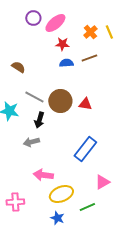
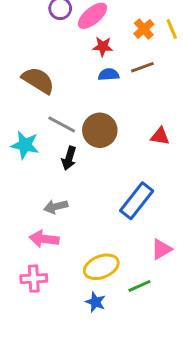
brown semicircle: (18, 67) -> (38, 80), size x1.6
red triangle: (85, 104) -> (160, 136), moved
gray arrow: (31, 142) -> (56, 207), moved
pink arrow: (43, 175) -> (44, 239), moved

